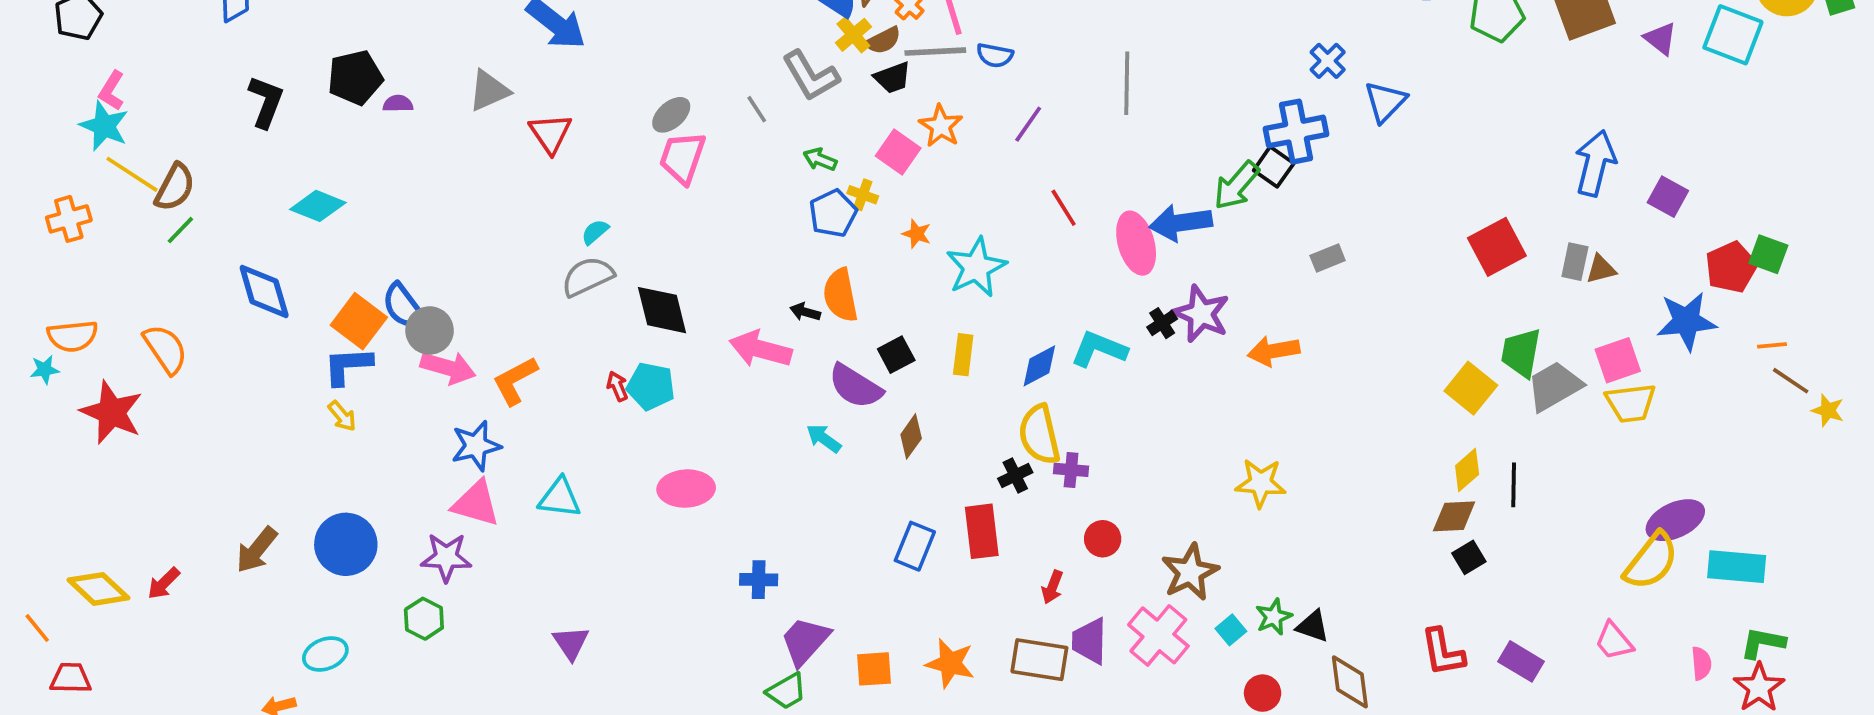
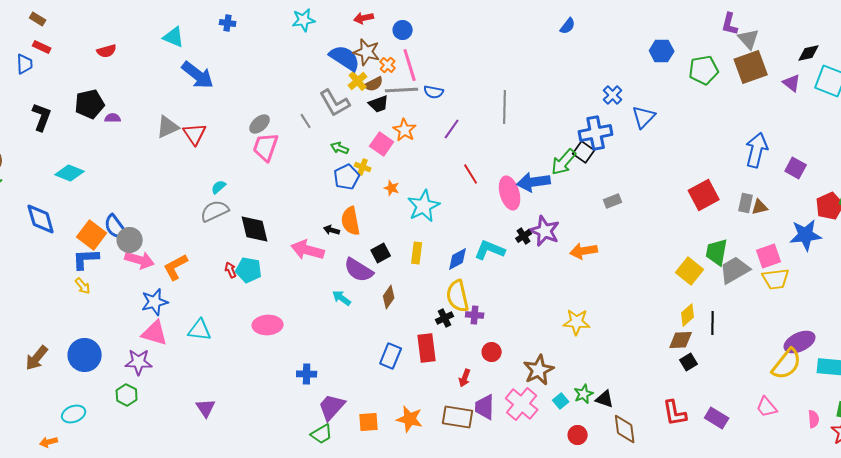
gray triangle: (489, 91) -> (168, 127), moved

